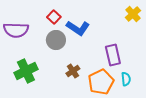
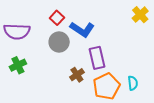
purple rectangle: (113, 55) -> (97, 58), moved
green cross: (26, 71) -> (18, 65), moved, size x0.7

